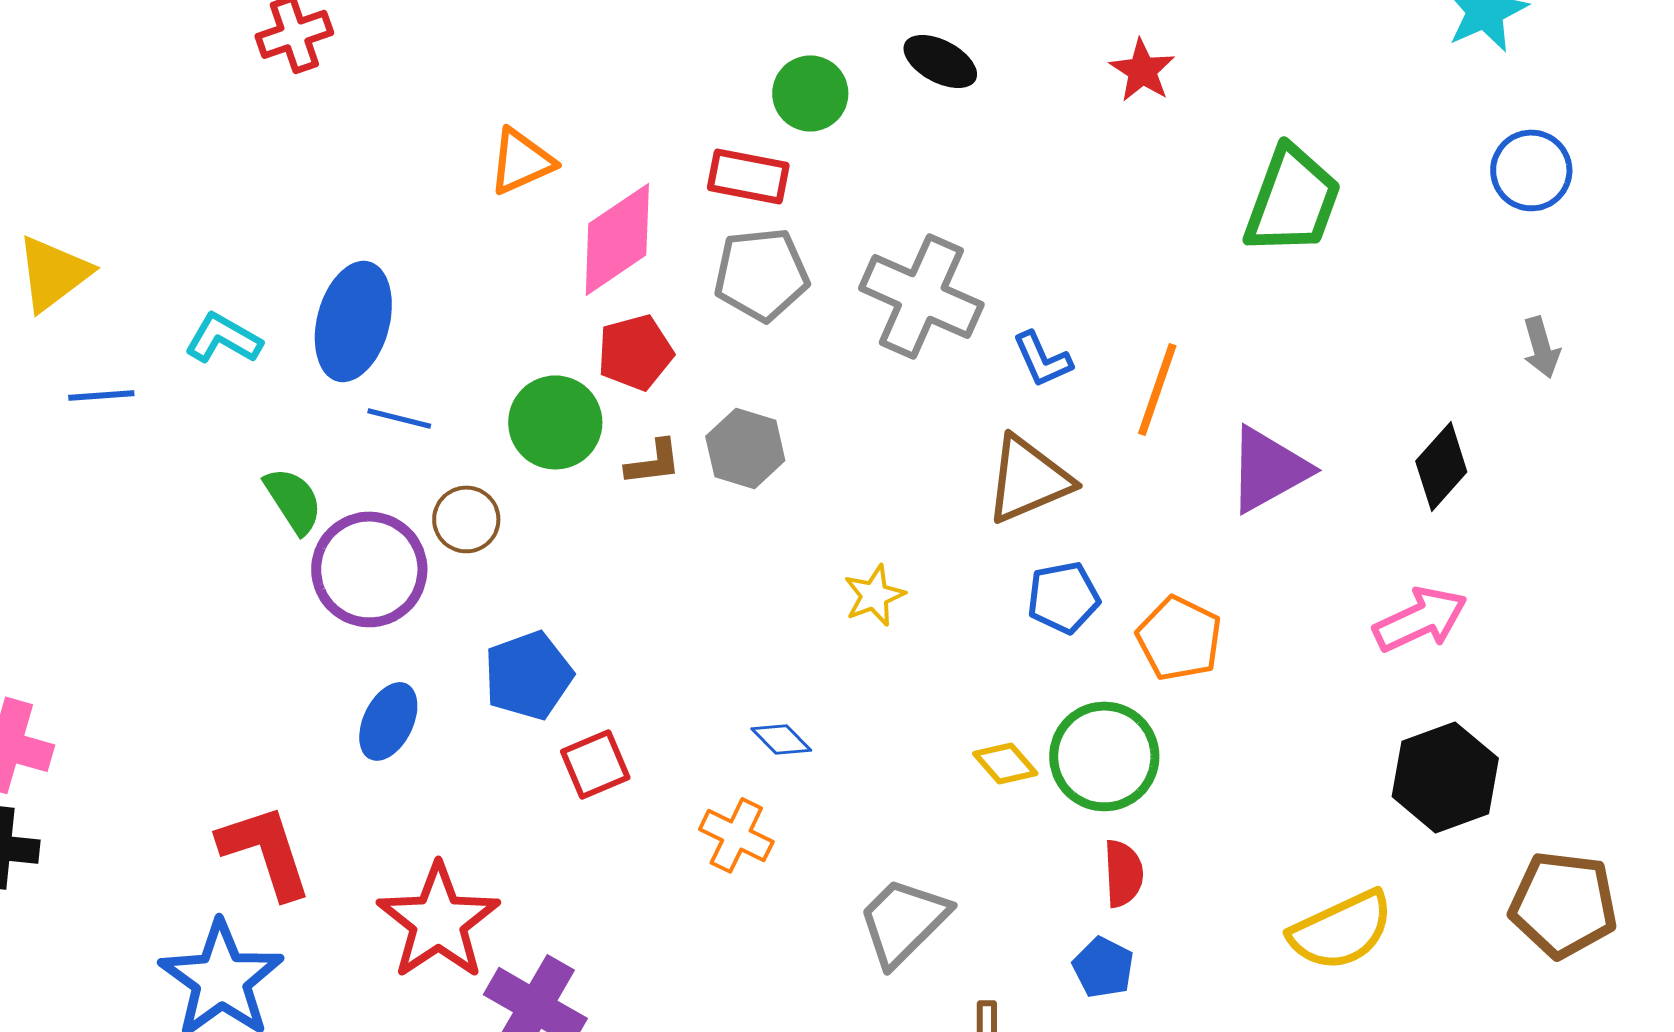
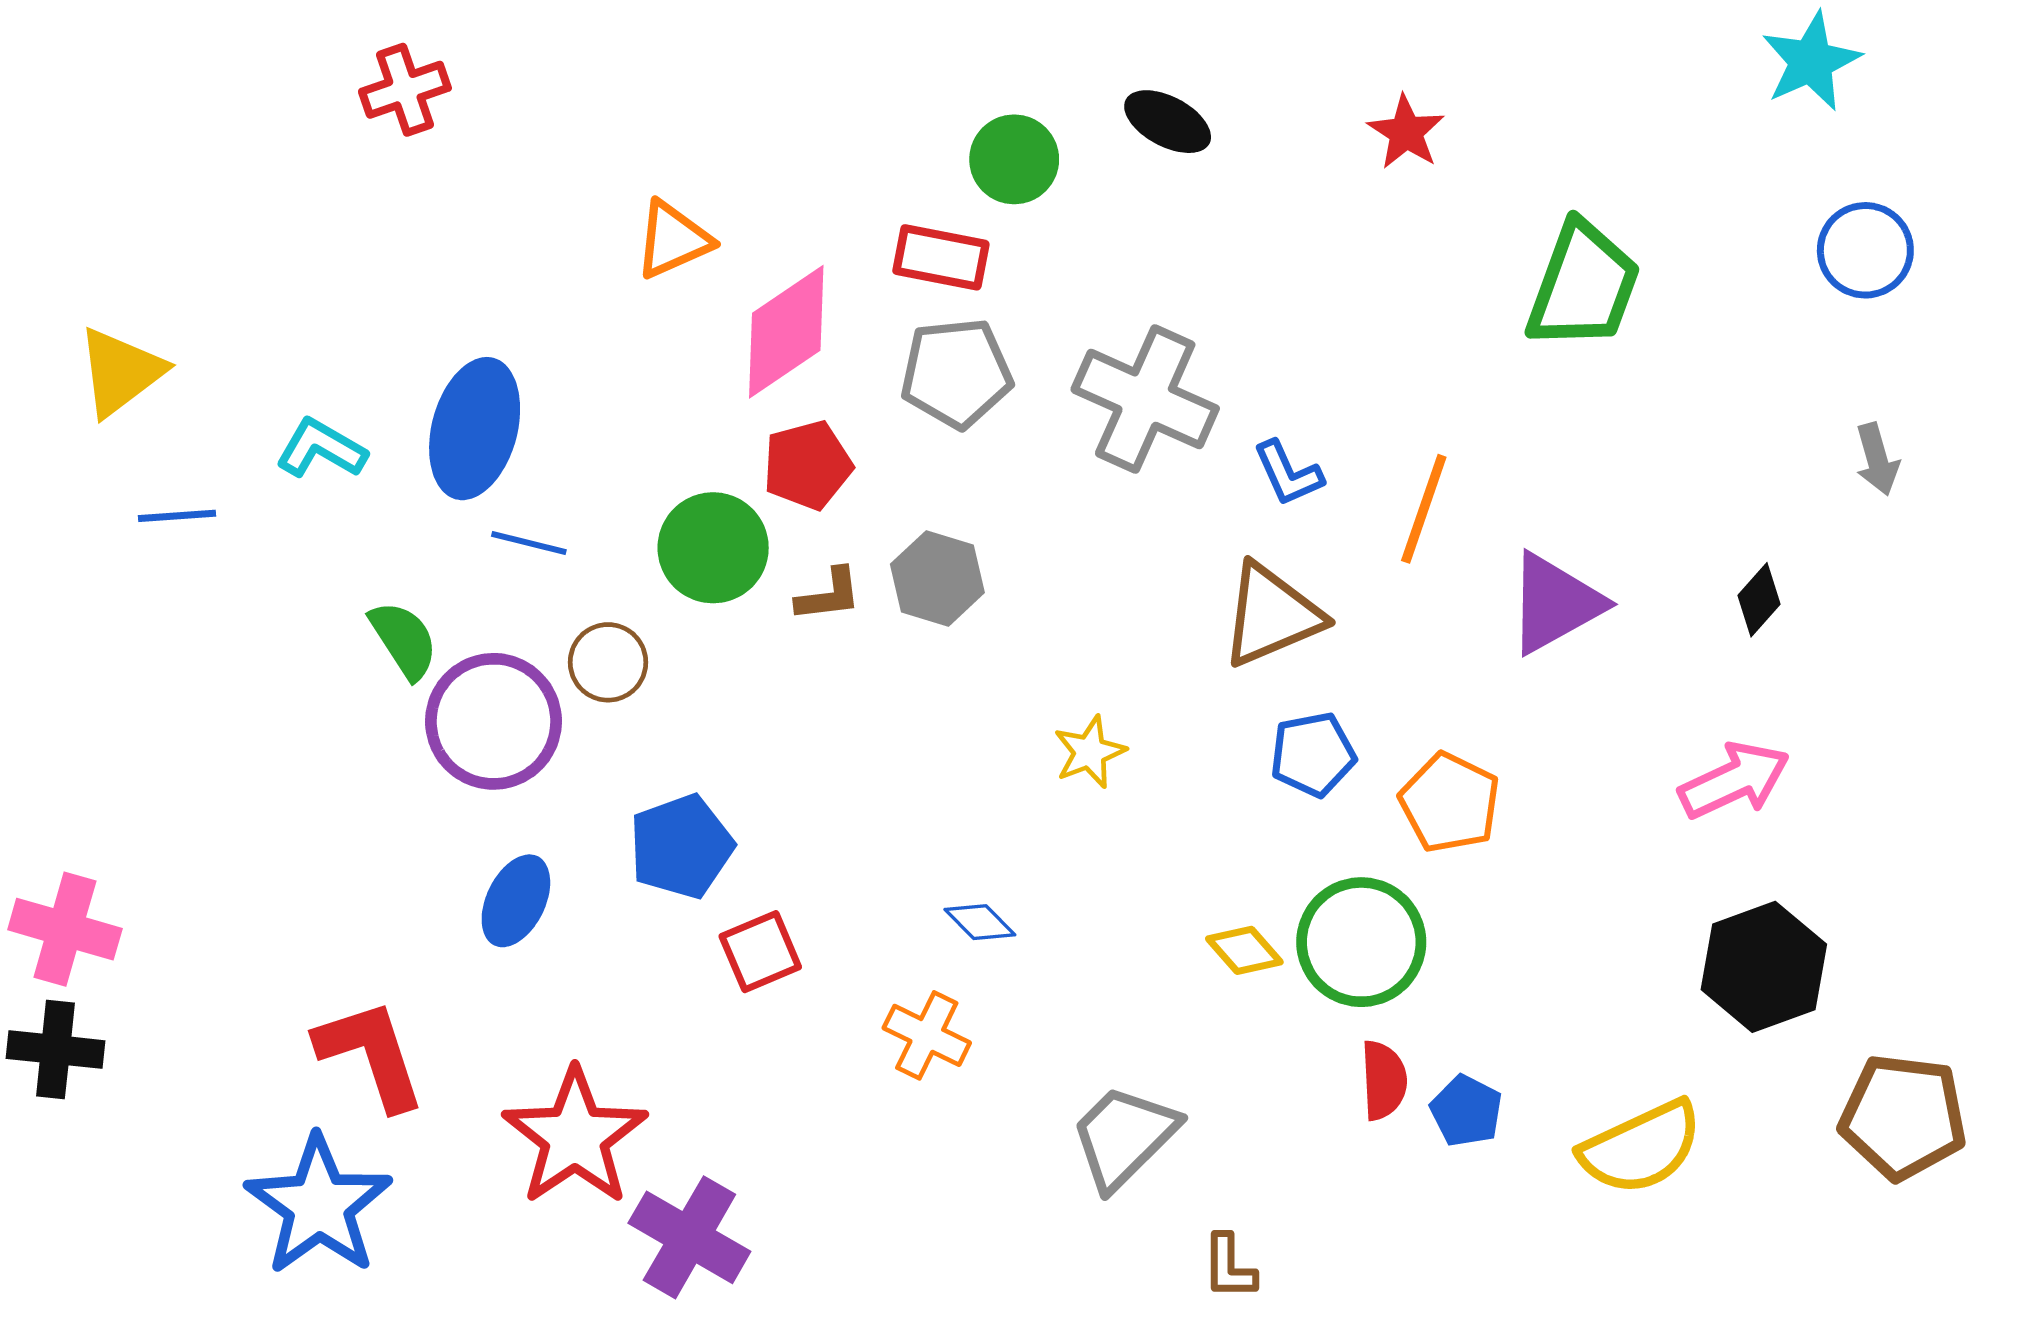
black diamond: (1441, 466) -> (1759, 600), size x0.7
blue pentagon: (1103, 967) -> (1466, 1111), moved

